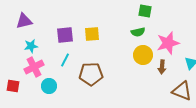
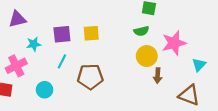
cyan star: (31, 46) -> (34, 44), moved
pink cross: (34, 67) -> (16, 66), moved
brown arrow: (162, 67) -> (158, 76), moved

